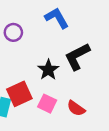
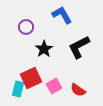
black star: (48, 70) -> (44, 49), moved
pink square: (47, 104) -> (54, 86), turned 35

